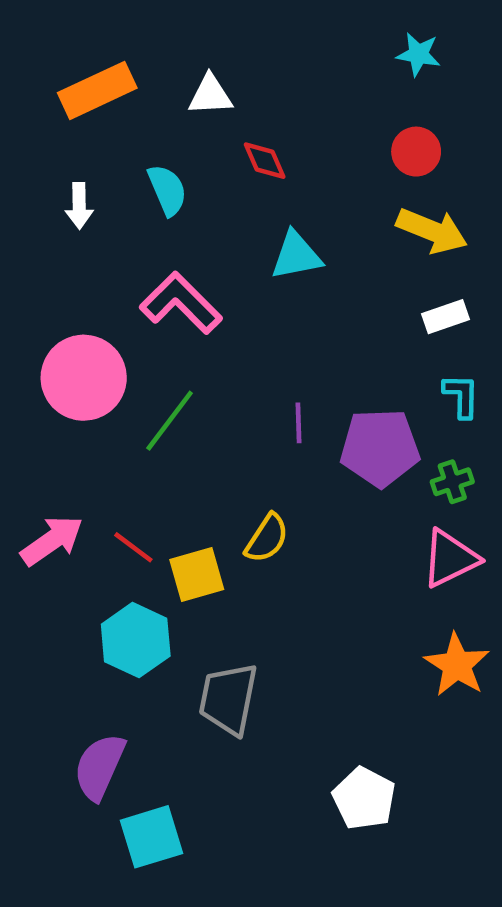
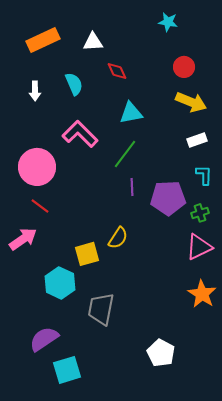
cyan star: (418, 54) -> (168, 22), moved
green line: (170, 421) -> (125, 154), moved
red line: (133, 547) -> (40, 206), moved
purple semicircle: (99, 767) -> (44, 339), turned 32

